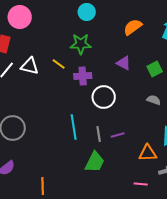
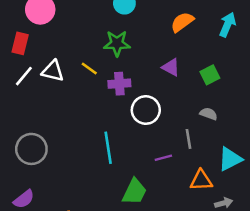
gray line: (99, 134) -> (188, 139), moved

